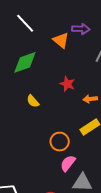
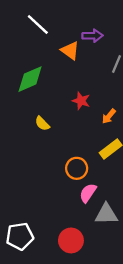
white line: (25, 23) -> (38, 24), moved
orange arrow: (90, 99) -> (109, 116), turned -40

